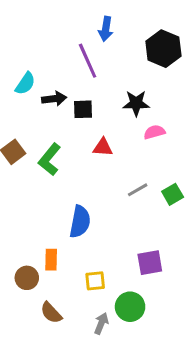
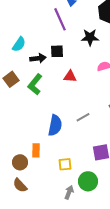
cyan semicircle: (25, 84) -> (19, 44), moved
black arrow: (54, 99) -> (38, 58), moved
black star: (136, 103) -> (90, 37), moved
gray line: (138, 190) -> (83, 117), moved
brown semicircle: (51, 313) -> (20, 185), moved

